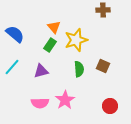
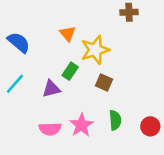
green rectangle: (50, 45) -> (70, 71), moved
brown square: (103, 66) -> (104, 83), moved
green semicircle: (79, 69) -> (115, 120), moved
red circle: (110, 106) -> (150, 126), moved

